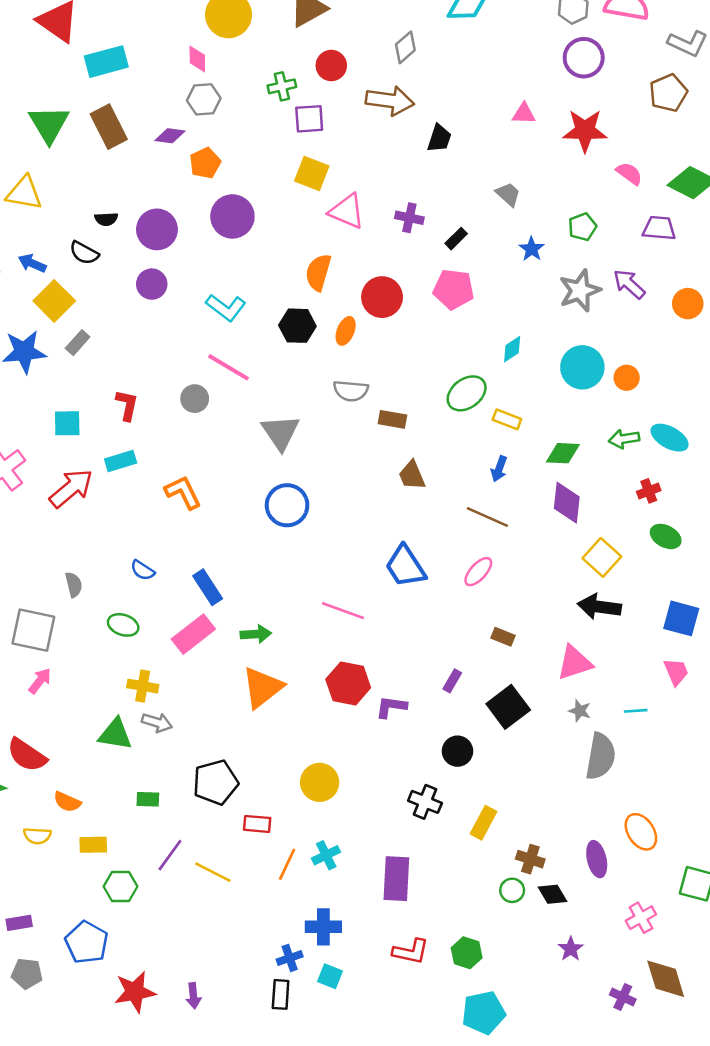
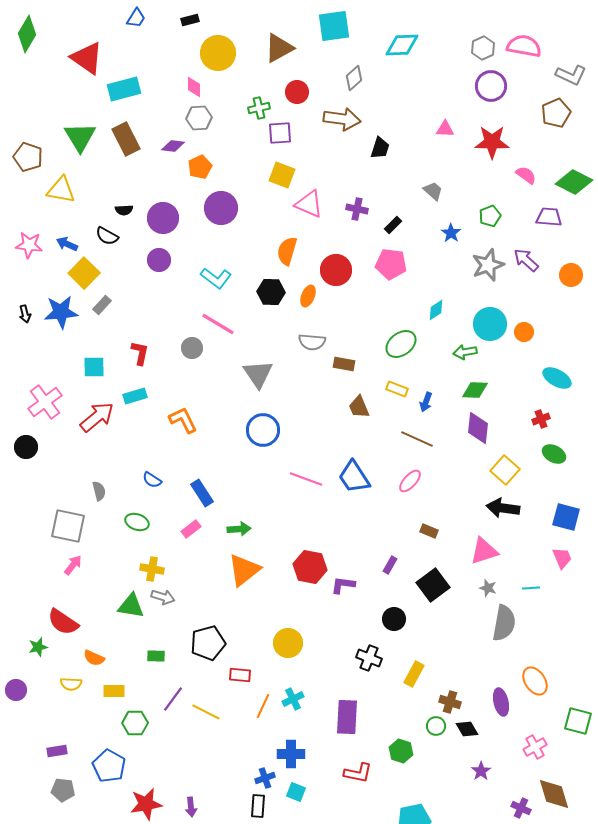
yellow rectangle: (507, 419) -> (397, 389), moved
green arrow: (624, 439) -> (465, 352), moved
pink line: (343, 611) -> (306, 479), moved
pink rectangle: (193, 634) -> (191, 529), size x0.6
green hexagon: (467, 953) -> (401, 751), moved

